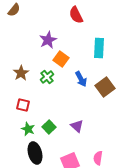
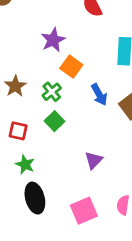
purple triangle: (77, 126) -> (94, 160), turned 32
green square: (49, 127) -> (55, 121), moved

